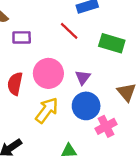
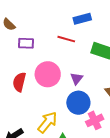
red line: (69, 31) -> (66, 39), turned -30
yellow arrow: (47, 110) -> (48, 122), moved

